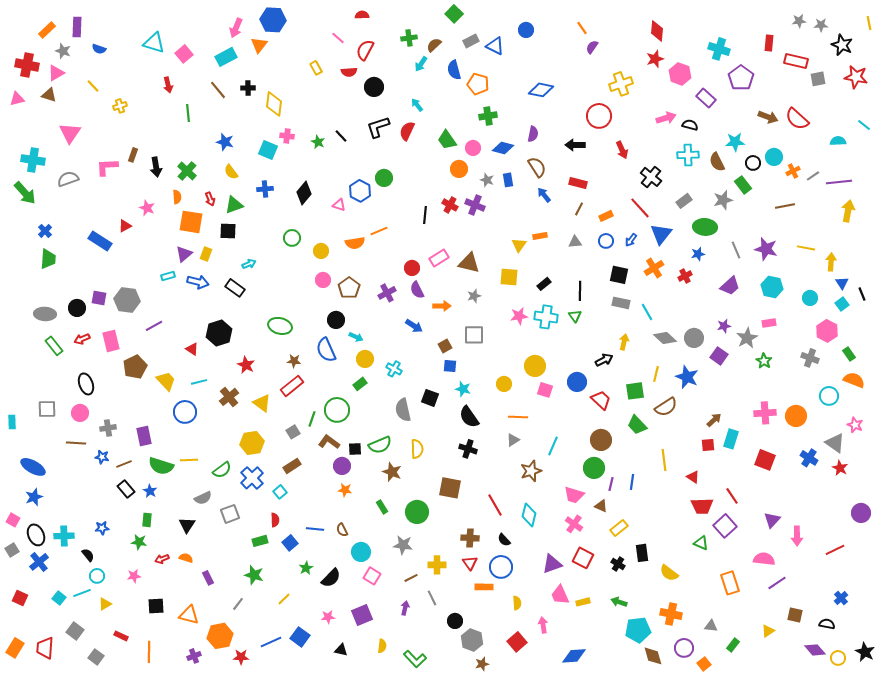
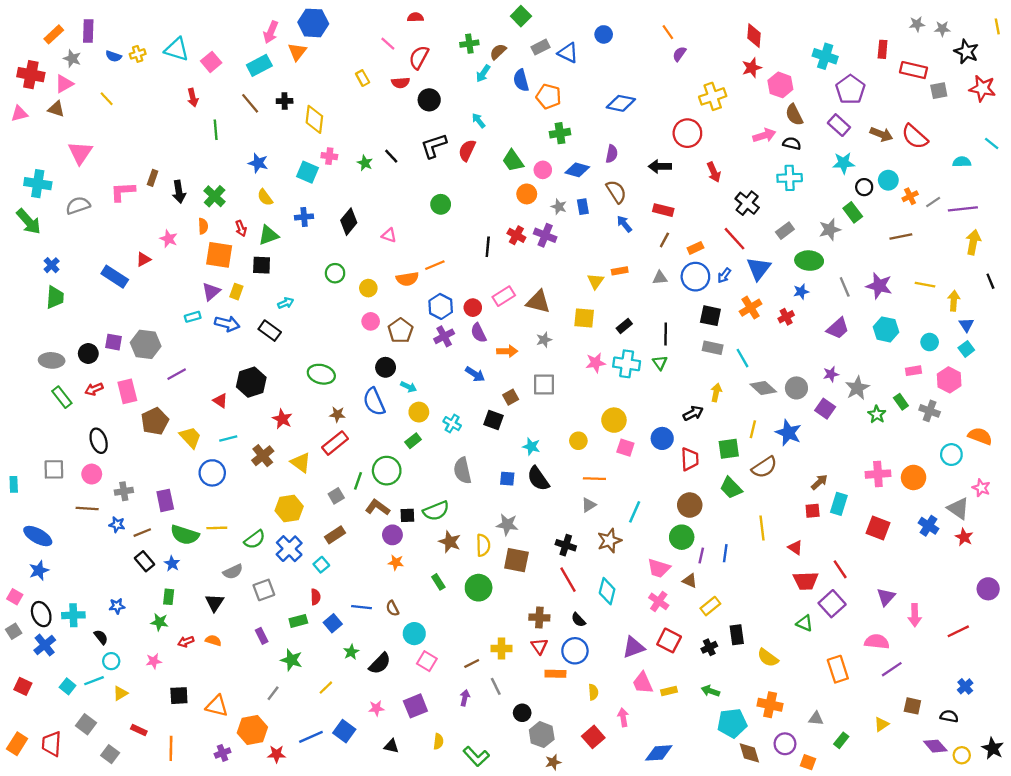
purple rectangle: (706, 98) -> (839, 125), moved
yellow cross: (120, 106) -> (138, 54), moved
brown semicircle: (717, 162) -> (794, 115), moved
blue hexagon: (360, 191) -> (441, 306), moved
blue circle: (606, 241) -> (695, 277), size x1.6
black line: (862, 294) -> (990, 281), moved
pink rectangle: (769, 323) -> (914, 371), moved
green rectangle: (849, 354) -> (901, 402), moved
blue square: (450, 366) -> (507, 479), moved
black square: (430, 398) -> (493, 420), moved
red trapezoid: (601, 400) -> (690, 459), turned 45
yellow semicircle: (417, 449) -> (483, 545), moved
black cross: (468, 449) -> (566, 545), moved
gray star: (403, 545) -> (507, 525), moved
black cross: (618, 564) -> (709, 647), turned 32
purple rectangle: (208, 578) -> (262, 636), moved
orange square: (704, 664) -> (808, 762), turned -32

